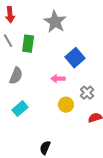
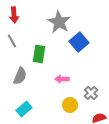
green rectangle: (28, 44) -> (39, 54), moved
blue square: (75, 58) -> (79, 42), moved

